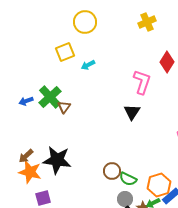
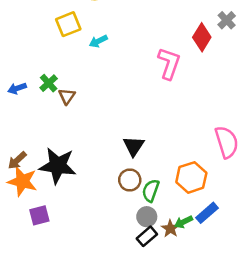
green cross: (50, 97) -> (49, 83), size x0.6
black triangle: (132, 112) -> (134, 146), moved
green semicircle: (128, 179) -> (151, 190), turned 84
orange hexagon: (159, 185) -> (191, 177), moved

